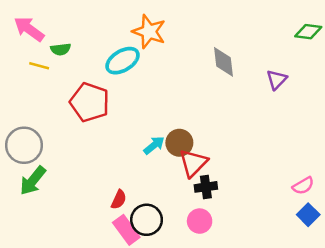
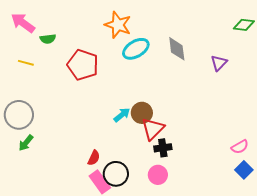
cyan ellipse: (123, 61) -> (136, 49), moved
yellow line: (39, 66) -> (26, 63), moved
red pentagon: (90, 102) -> (83, 65), moved
green arrow: (33, 181) -> (26, 143), size x0.7

